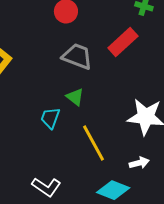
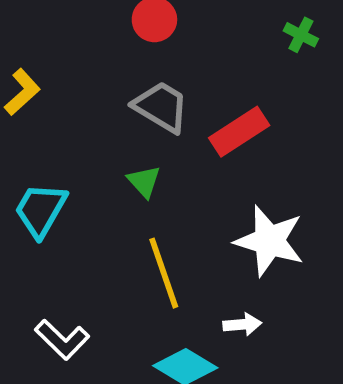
red rectangle: (123, 42) -> (239, 132), moved
cyan trapezoid: (50, 118) -> (41, 210), moved, size x1.4

